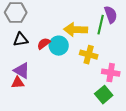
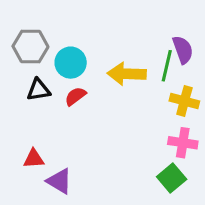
cyan circle: (59, 46) -> (71, 63), moved
yellow cross: (89, 55) -> (184, 101), moved
purple triangle: (22, 71) -> (59, 181), moved

